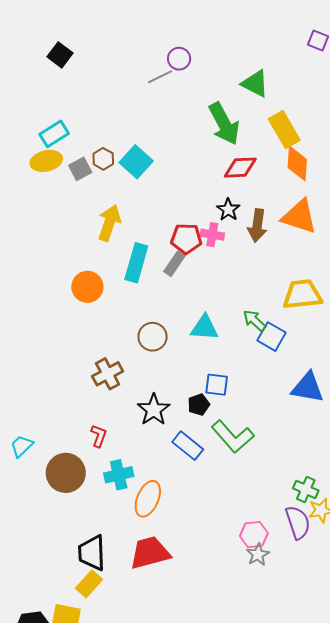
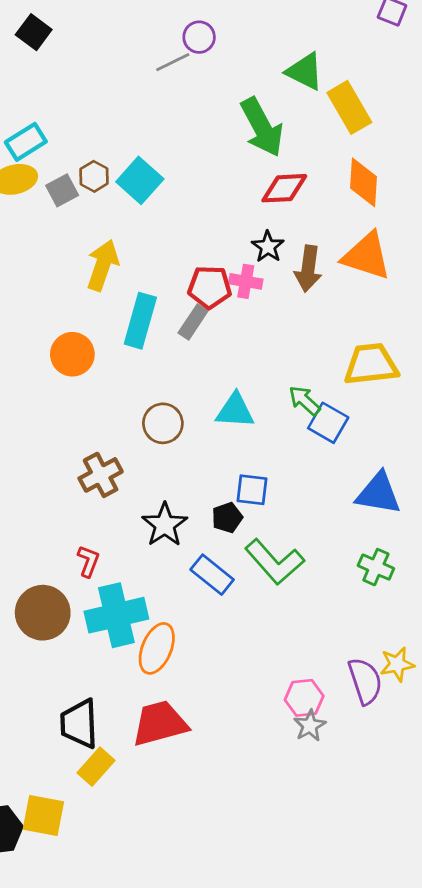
yellow rectangle: (284, 130) -> (349, 107), moved
cyan cross: (119, 475) -> (116, 615), size x1.5
green cross: (306, 489) -> (376, 567), moved
yellow rectangle: (89, 584) -> (96, 767), moved

